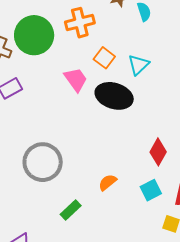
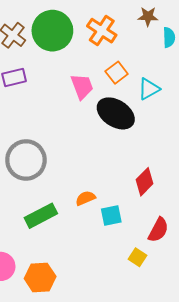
orange cross: (80, 23) -> (102, 31), turned 32
cyan square: (151, 190) -> (111, 216), moved
green rectangle: (71, 210) -> (41, 216), size x1.4

